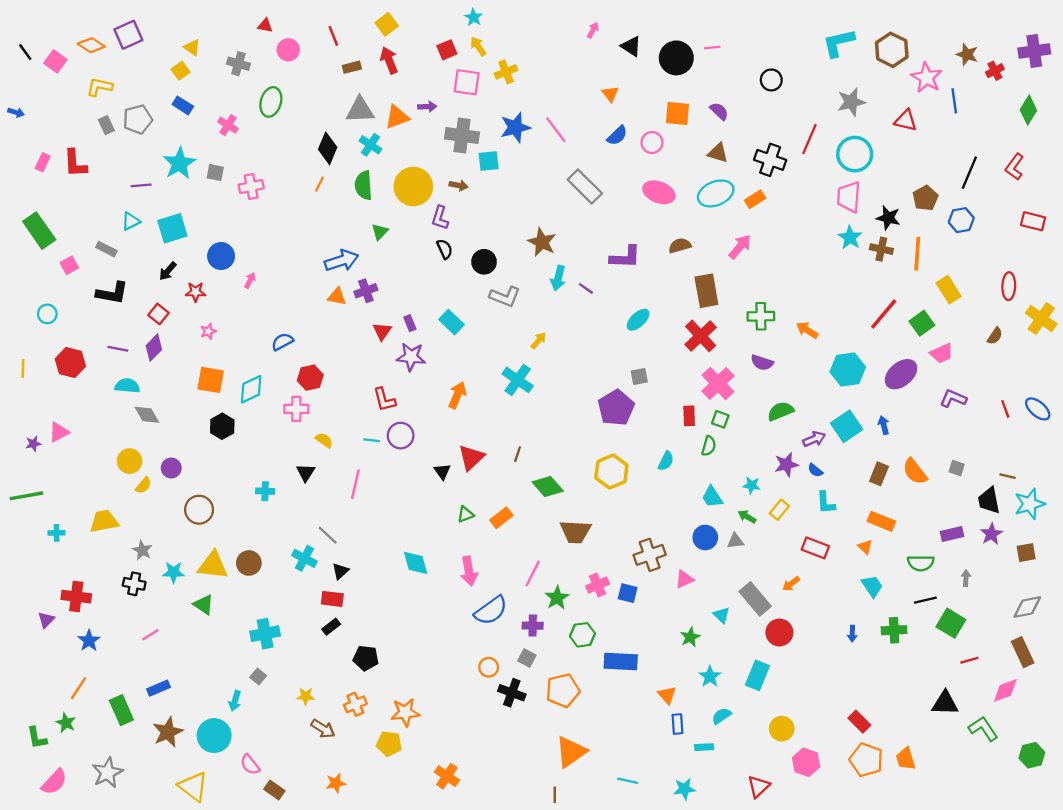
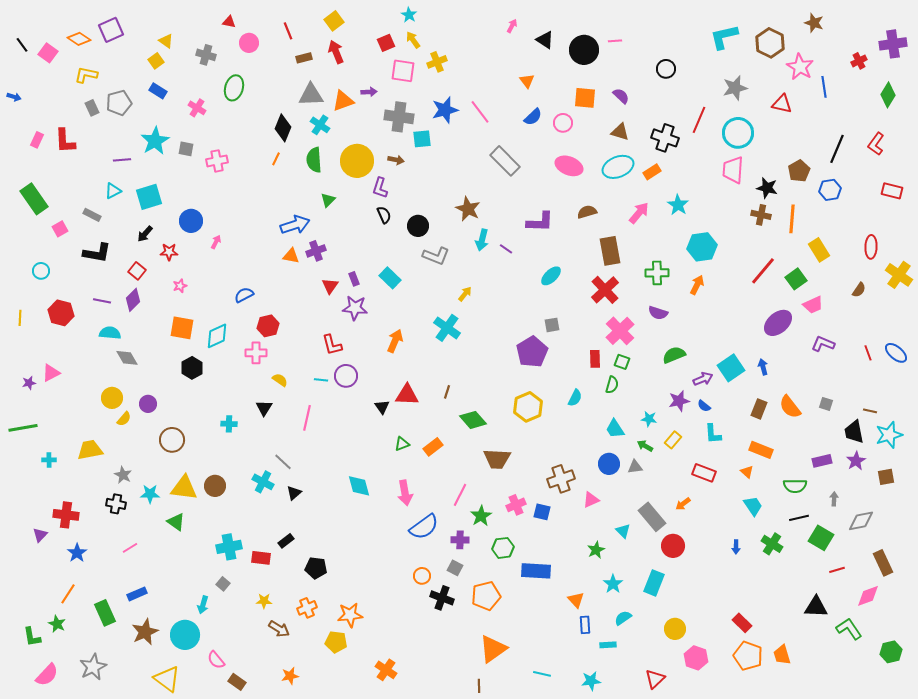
brown star: (967, 54) -> (814, 23), moved
cyan star: (850, 237) -> (678, 205), moved
orange arrow: (807, 330) -> (697, 285), turned 84
cyan hexagon: (848, 370) -> (702, 247), moved
red triangle: (471, 458) -> (407, 395), turned 45
red rectangle: (332, 599) -> (261, 558), moved
gray diamond: (1027, 607) -> (861, 521), moved
green cross: (894, 630) -> (772, 544), turned 35

